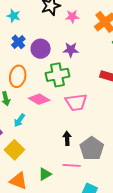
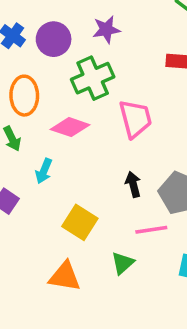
pink trapezoid: (76, 102) -> (135, 119), turned -85
yellow square: (14, 150) -> (80, 222), moved
green triangle: (45, 174) -> (123, 263), moved

